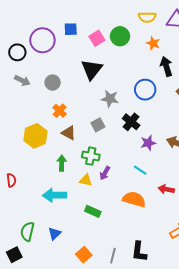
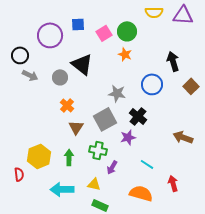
orange star: (153, 43) -> (125, 54), moved
black circle: (17, 52) -> (20, 55), moved
black triangle: (92, 69) -> (82, 64), moved, turned -30
gray square: (98, 125) -> (105, 119), size x1.6
brown triangle: (69, 133) -> (76, 127), turned 35
yellow hexagon: (35, 136) -> (39, 156), moved
purple star: (148, 143) -> (128, 137), moved
yellow triangle: (86, 180) -> (94, 184), moved
red arrow: (166, 189) -> (173, 183), turned 63

